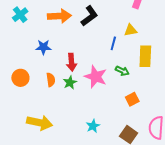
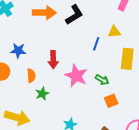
blue star: (43, 47) -> (18, 51), moved
green arrow: (122, 71) -> (102, 80), moved
green star: (70, 82) -> (42, 94), moved

